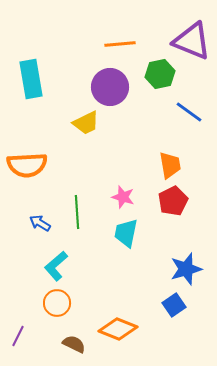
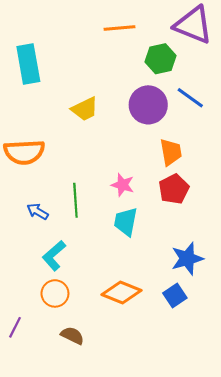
purple circle: (110, 87) -> (148, 105), moved
orange diamond: (118, 329) -> (122, 292), moved

